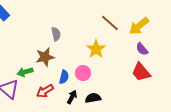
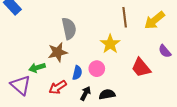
brown line: (110, 23) -> (125, 17), turned 42
gray semicircle: (56, 34) -> (69, 29), size x1.5
purple semicircle: (142, 49) -> (165, 51), moved
red trapezoid: (141, 72) -> (141, 68), moved

